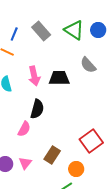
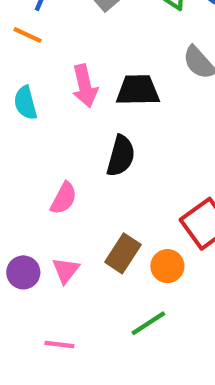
black semicircle: (37, 109) -> (121, 156), moved
orange circle: (76, 169) -> (167, 266), moved

